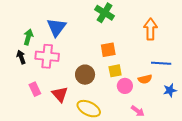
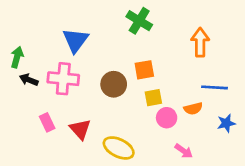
green arrow: (28, 37) -> (17, 57), moved
black arrow: (21, 57) -> (29, 80), turned -48
brown circle: (85, 75) -> (114, 84), moved

